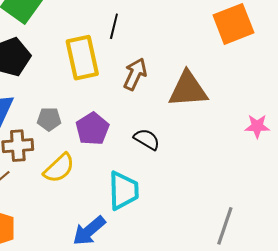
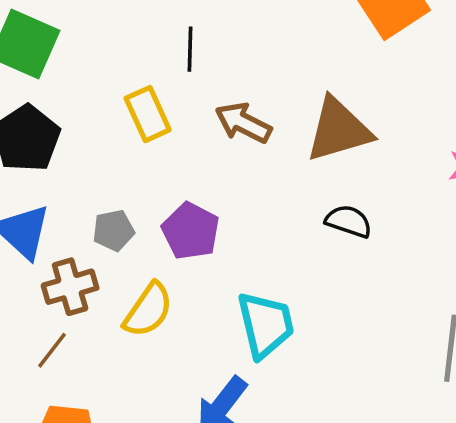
yellow rectangle: (82, 58) -> (148, 114), size x0.7
brown arrow: (135, 74) -> (243, 123), turned -76
black semicircle: (147, 139) -> (349, 221), moved

